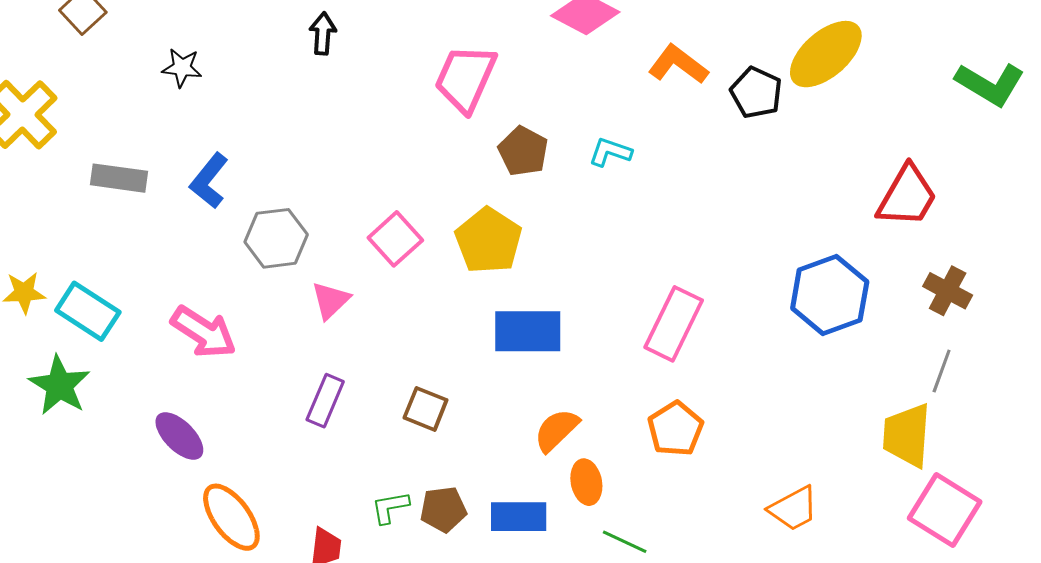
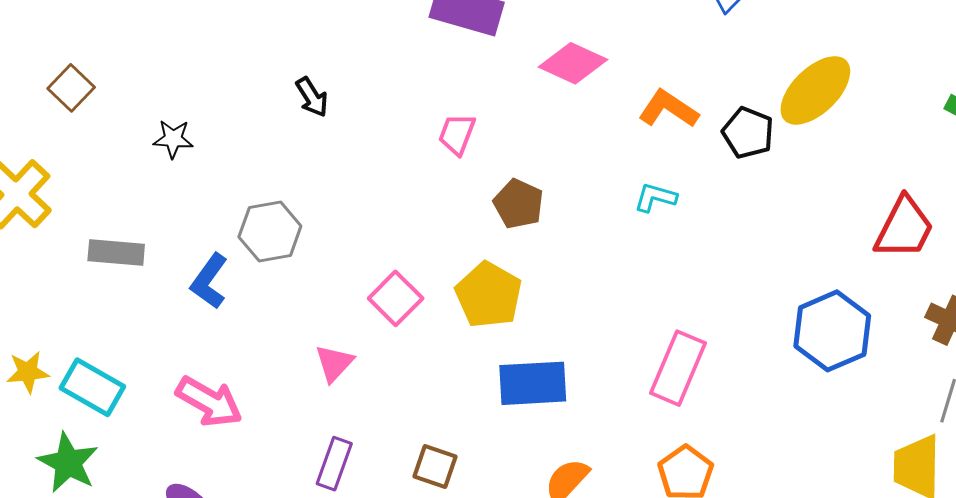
black arrow: (323, 33) -> (312, 97), turned 147
pink trapezoid: (465, 78) -> (457, 134), size x0.6
cyan L-shape: (610, 152) -> (655, 197), moved
blue L-shape: (209, 181) -> (209, 281), moved
gray hexagon: (276, 238) -> (270, 231), moved

